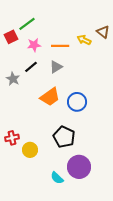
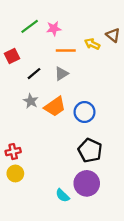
red square: (11, 37) -> (12, 56), moved
pink star: (34, 45) -> (54, 29), moved
gray star: (13, 79) -> (31, 101), moved
black pentagon: (64, 137) -> (90, 150), moved
yellow circle: (30, 150) -> (15, 173), moved

